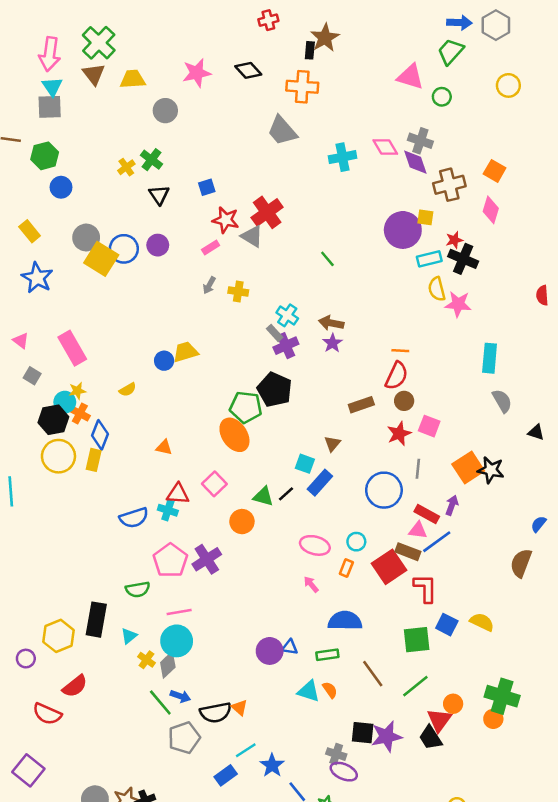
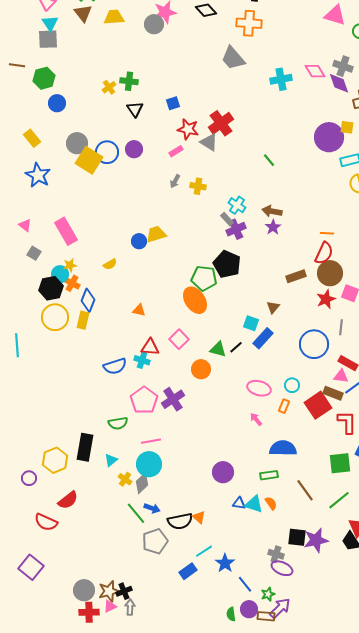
gray circle: (165, 111) -> (154, 24), moved
green cross: (151, 160) -> (129, 81), turned -30
brown circle: (404, 401) -> (330, 273), size x1.6
blue triangle: (290, 647) -> (239, 503), moved

